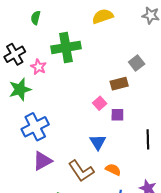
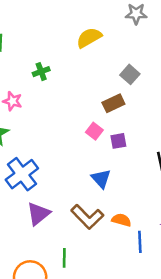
yellow semicircle: (103, 16) -> (89, 38), moved
green cross: (66, 47) -> (41, 72), size x0.5
orange semicircle: (113, 170) -> (121, 220), moved

